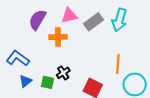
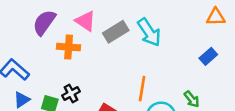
pink triangle: (69, 16) -> (85, 21), turned 42
cyan arrow: (119, 20) -> (149, 32), turned -55

